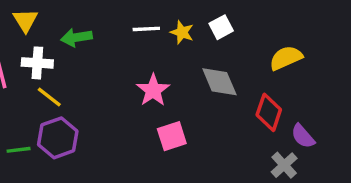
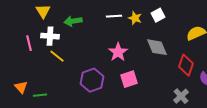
purple hexagon: (58, 138) -> (92, 80), moved
green line: (19, 150) -> (40, 95), moved
gray cross: (284, 165) -> (181, 96), moved

